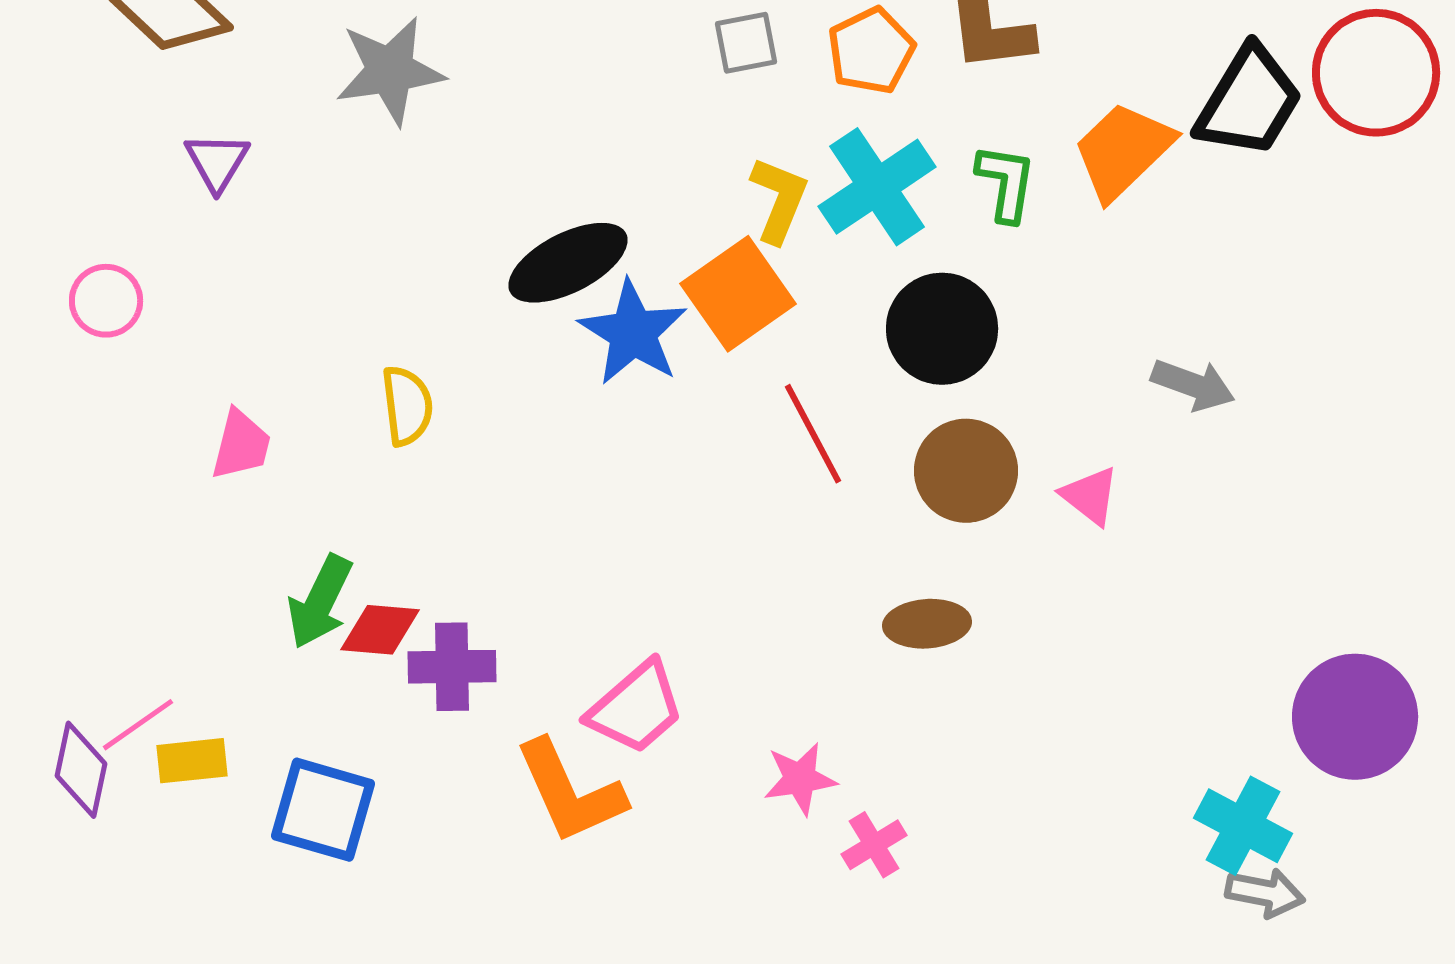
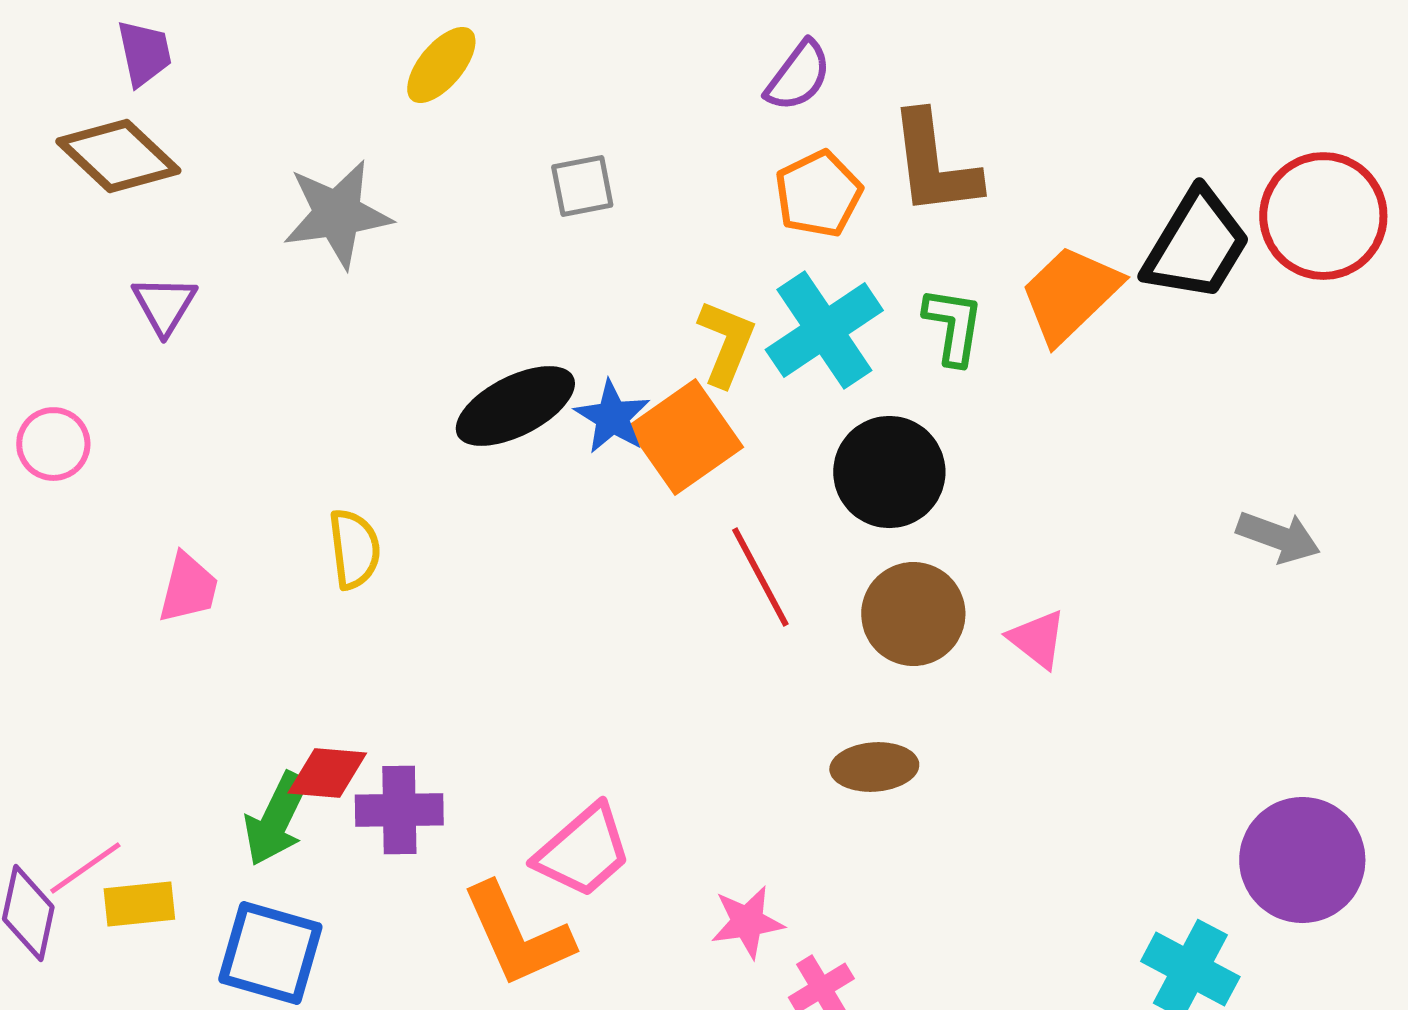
gray square: (746, 43) -> (582, 186), moved
blue star: (633, 333) -> (612, 417), moved, size x0.7
gray arrow: (1193, 385) -> (1278, 537), moved
green arrow: (320, 602) -> (276, 819), moved

